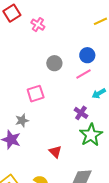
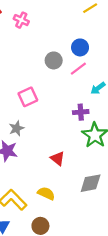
gray circle: (54, 63) -> (54, 60), moved
purple cross: (81, 113) -> (81, 112), turned -32

